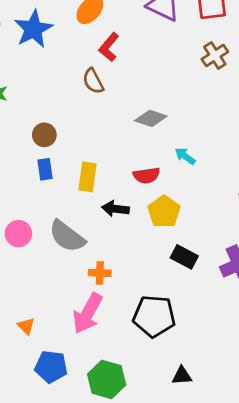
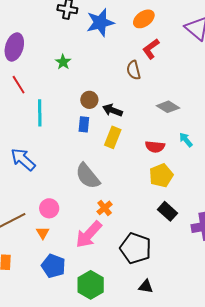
black arrow: (115, 209) -> (112, 110), moved
pink circle: (18, 234) -> (49, 208), moved
orange cross: (100, 273) -> (105, 208), turned 35
black triangle: (182, 376) -> (146, 286), moved

